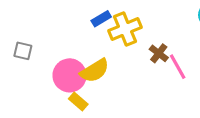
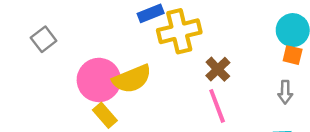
gray square: (23, 51) -> (44, 39), turned 30
pink line: (178, 67) -> (217, 106), moved

